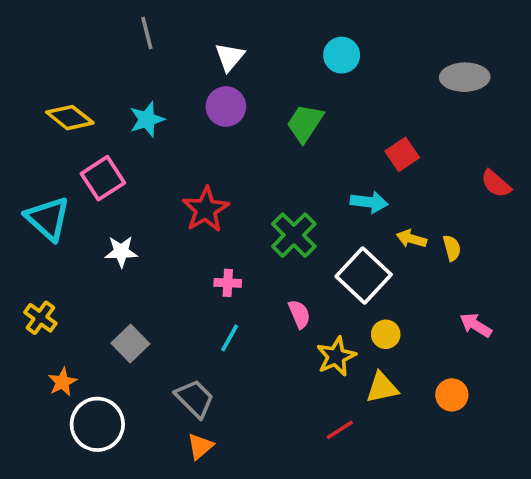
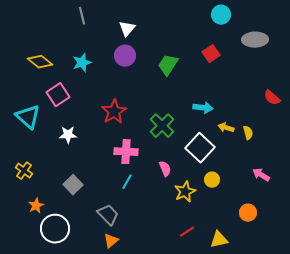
cyan circle: (342, 55) -> (221, 15), moved
red square: (402, 154) -> (211, 54), moved
pink cross: (228, 283) -> (126, 152), size x1.6
yellow triangle: (382, 388) -> (219, 240), moved

